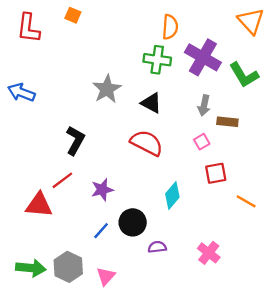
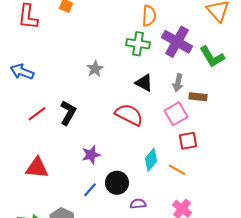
gray star: (107, 89) -> (95, 69), size x0.7
black triangle: (151, 103) -> (144, 83), moved
pink square: (202, 142) -> (176, 114), size x1.6
red line: (62, 180) -> (37, 114), moved
orange line: (246, 201) -> (177, 170), moved

